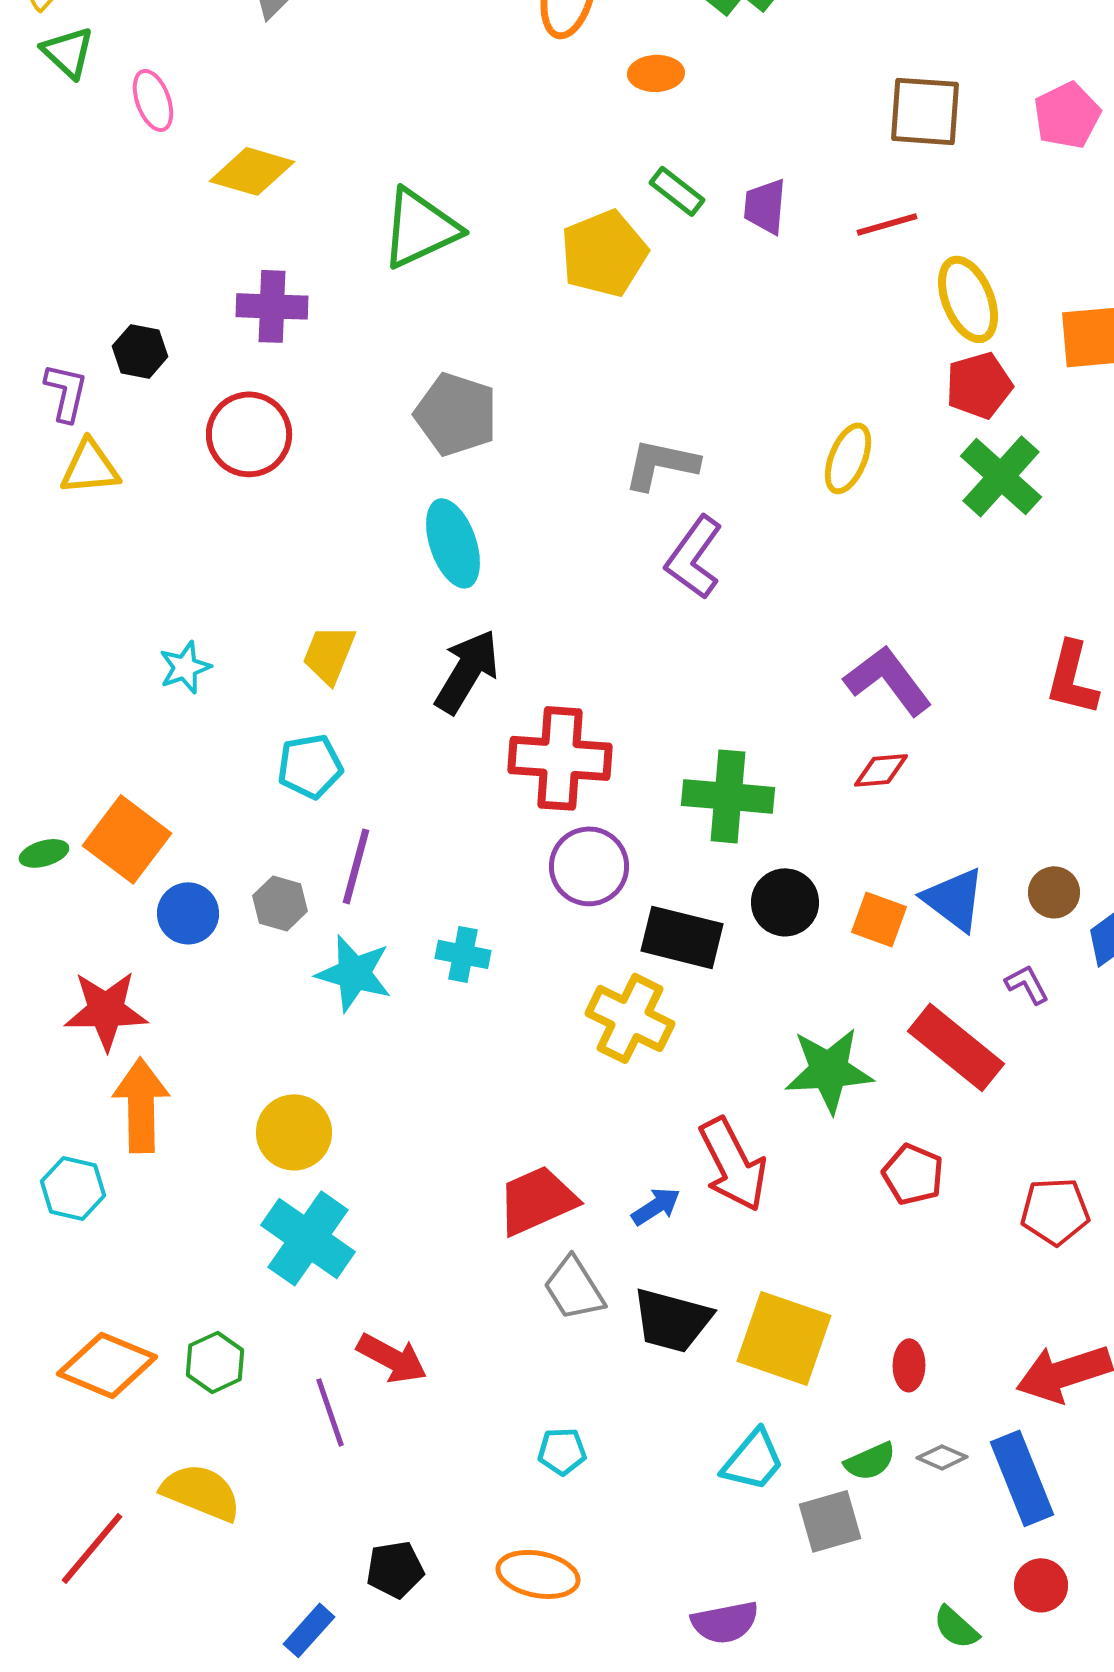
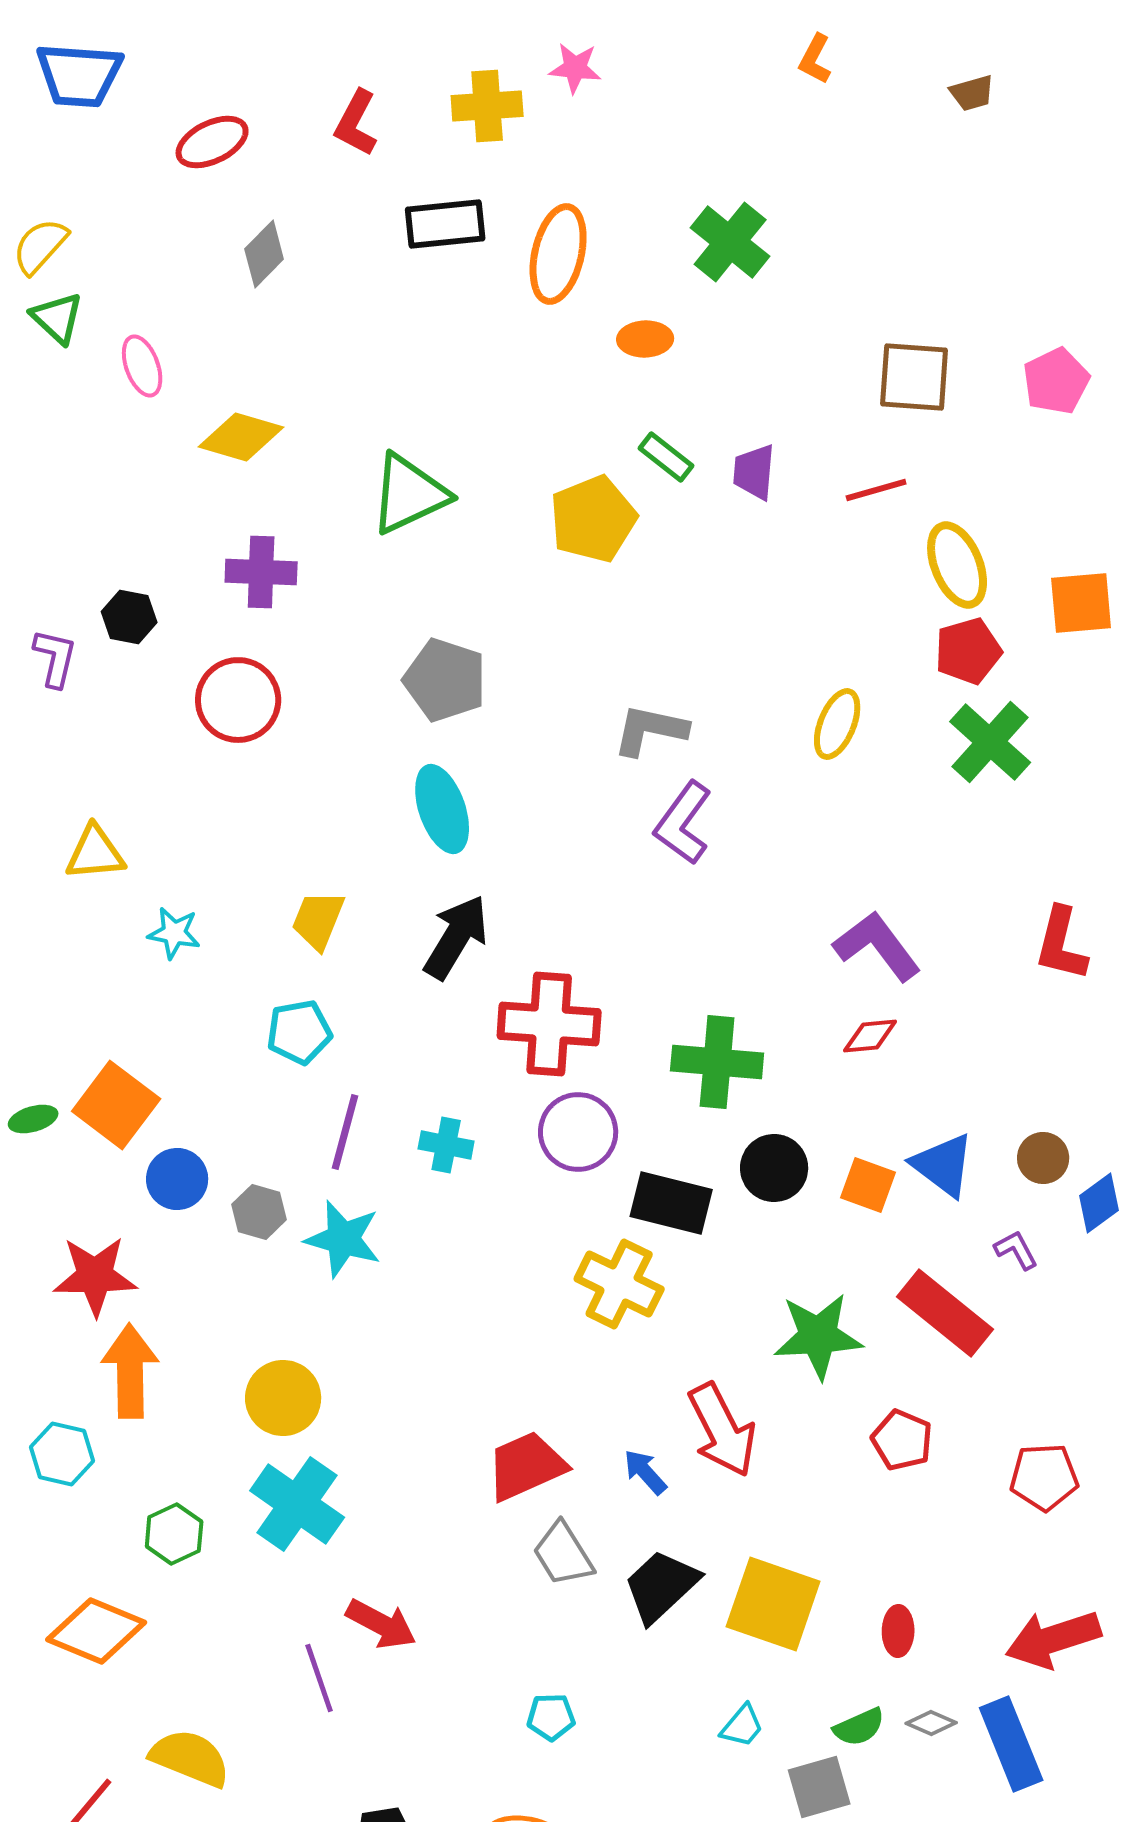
yellow triangle: (90, 467) -> (95, 853), moved
cyan star: (185, 667) -> (174, 933), turned 30
gray hexagon: (280, 903) -> (259, 1212), moved
cyan cross: (463, 954) -> (446, 1145), moved
blue arrow: (656, 1206) -> (645, 1472), turned -99
black trapezoid: (672, 1320) -> (661, 1586), turned 122
green hexagon: (215, 1362) -> (174, 1534), moved
cyan trapezoid: (753, 1460) -> (742, 1726), size x0.7

